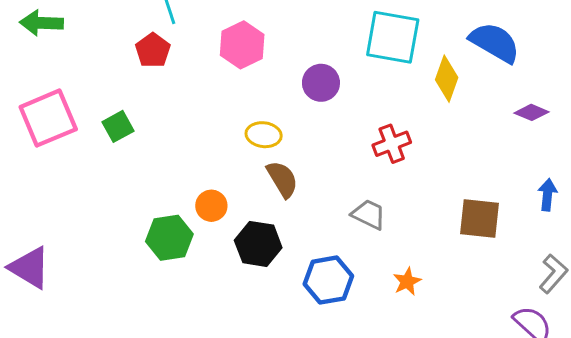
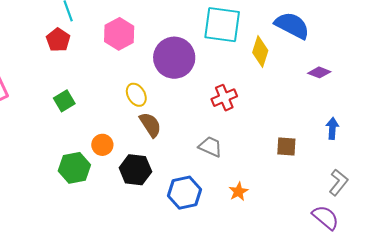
purple circle: (321, 83) -> (174, 58), size x1.6
green square: (118, 126) -> (64, 101), moved
yellow ellipse: (264, 135) -> (136, 95), turned 55
brown square: (479, 218) -> (286, 146), size x0.7

